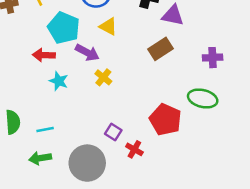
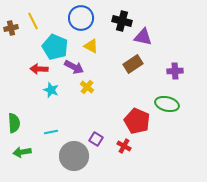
cyan line: (45, 130) -> (51, 132), moved
purple square: (113, 132) -> (96, 139), moved
red cross: (134, 149) -> (124, 146), moved
green arrow: (40, 158) -> (22, 152), moved

